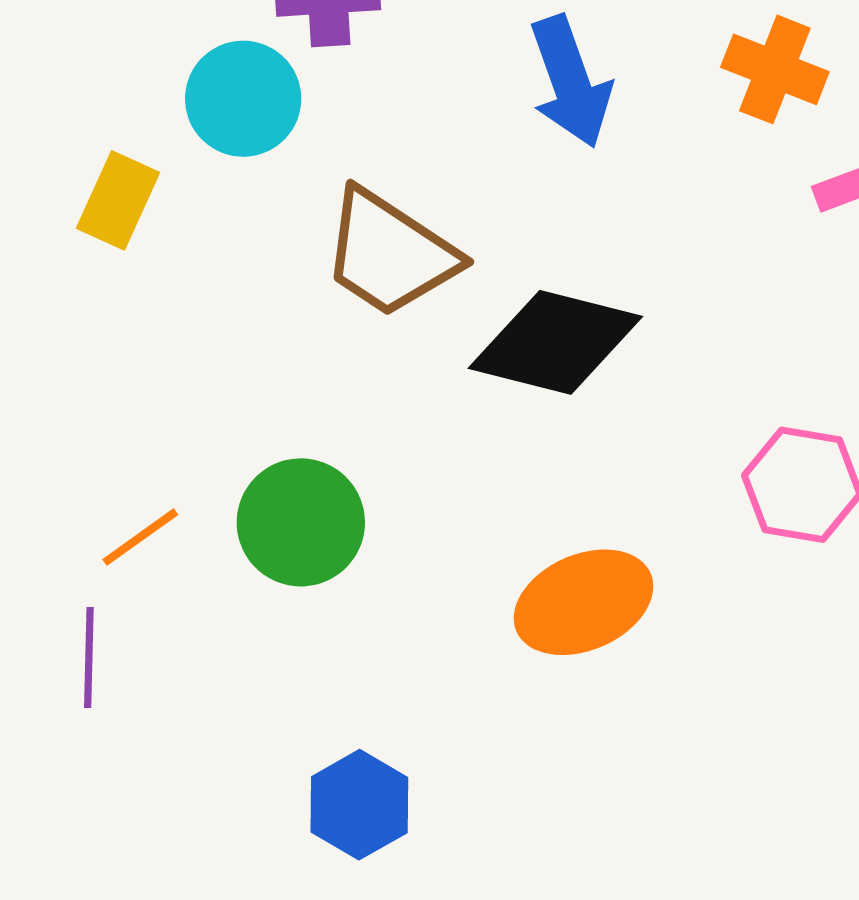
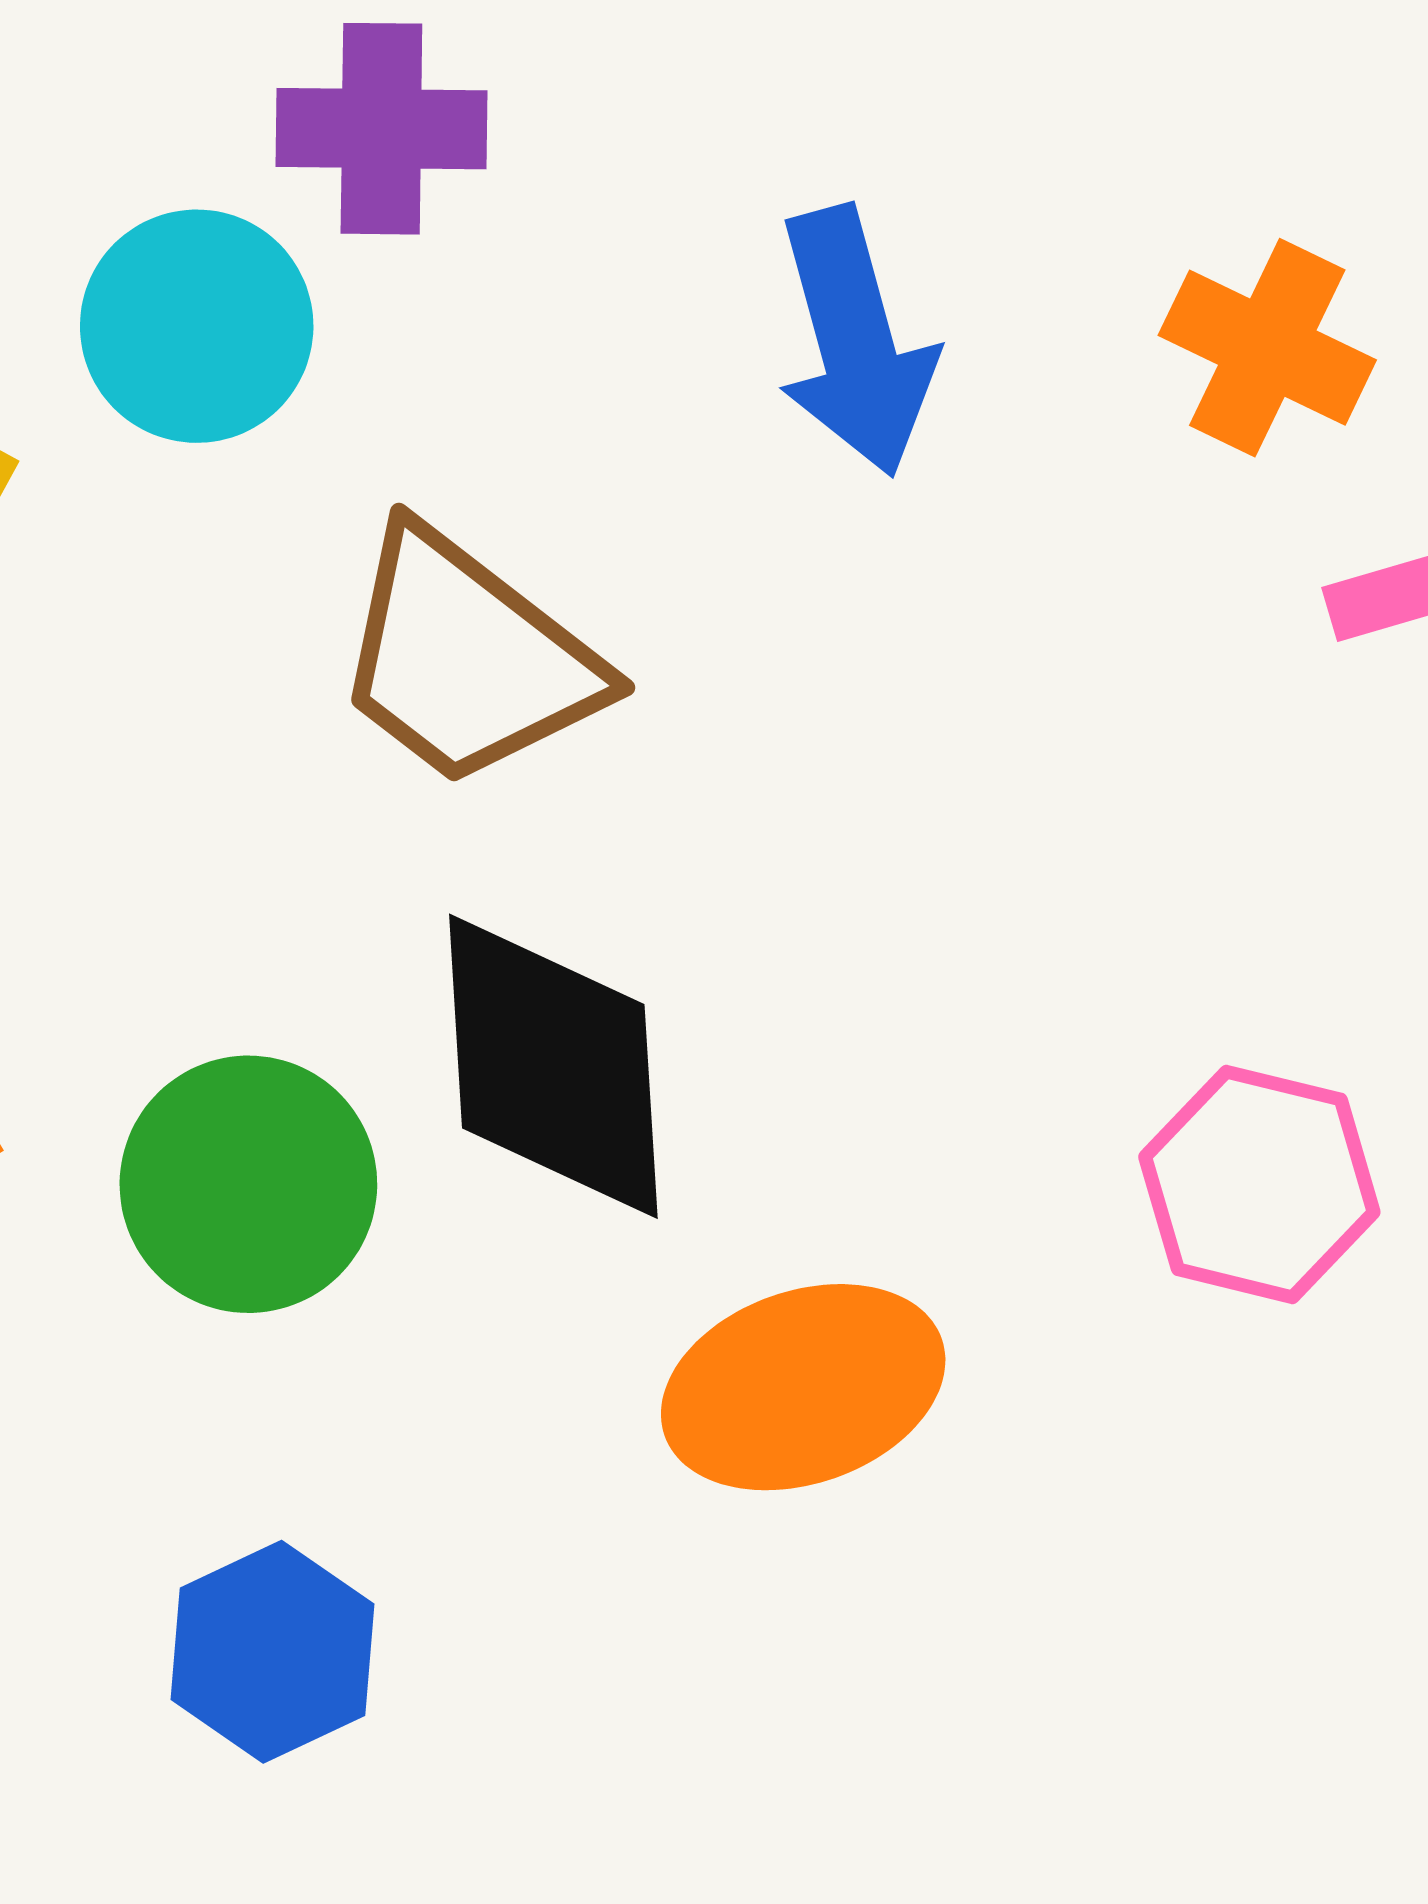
black diamond: (555, 342) -> (553, 1066), moved, turned 68
blue hexagon: (359, 805) -> (272, 1652), moved

